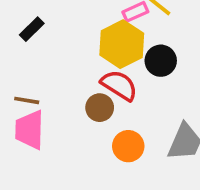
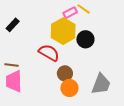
red semicircle: (119, 85) -> (49, 53), moved
brown circle: (100, 108) -> (65, 73), moved

